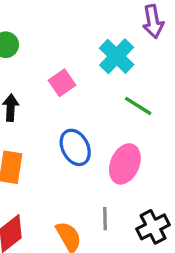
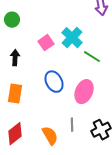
cyan cross: (117, 56) -> (72, 38), moved

